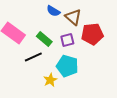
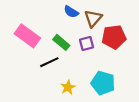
brown triangle: (73, 17) -> (93, 18), turned 30
cyan pentagon: (67, 66) -> (103, 83), moved

